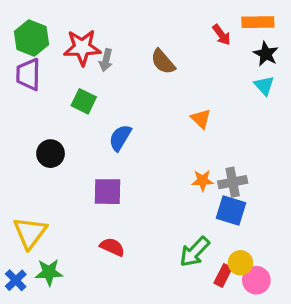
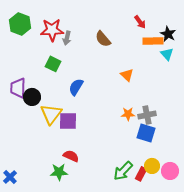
orange rectangle: (258, 22) -> (153, 41), moved
purple trapezoid: (28, 74) -> (18, 88), moved
yellow triangle: (30, 233) -> (51, 114), moved
green arrow: (195, 252) -> (123, 171), moved
green star: (49, 272) -> (59, 172), moved
pink circle: (256, 280) -> (170, 171), moved

